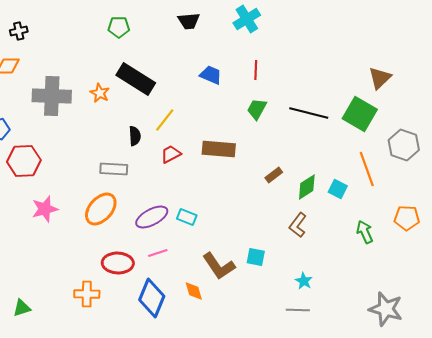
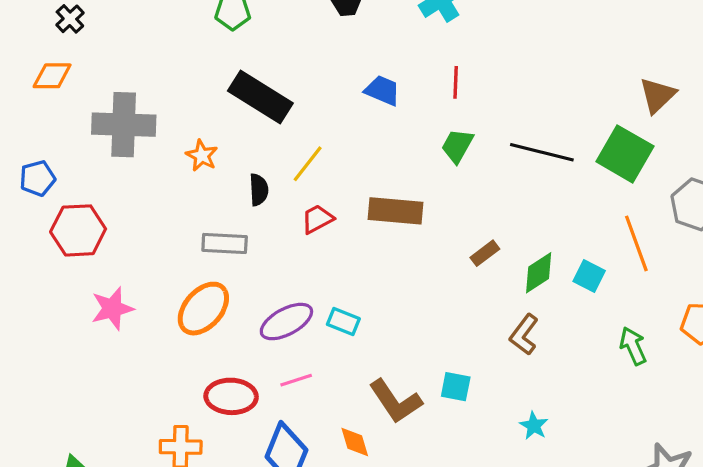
black cross: (19, 31) -> (70, 19), turned -30
orange star: (100, 93) -> (202, 156), moved

